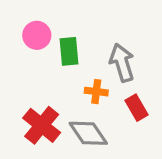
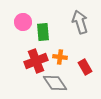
gray arrow: (122, 63) -> (80, 22), moved
red cross: (42, 125) -> (36, 61), moved, turned 30

